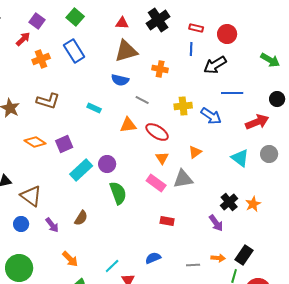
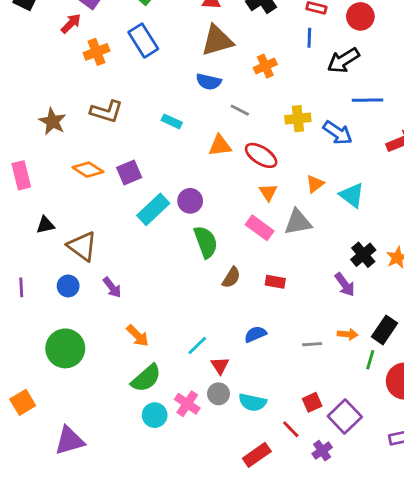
orange cross: (160, 69) -> (265, 66), turned -35
cyan triangle: (240, 158) -> (352, 195), moved
brown semicircle: (81, 218) -> (231, 277), moved

